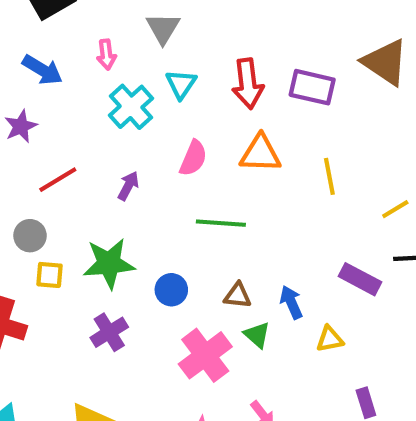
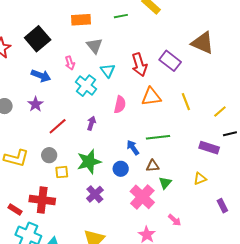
purple rectangle: (312, 87) -> (170, 61), turned 35
green line: (221, 223) -> (158, 137), moved
blue arrow: (291, 302) -> (133, 148), moved
green triangle: (257, 335) -> (165, 183), turned 40

